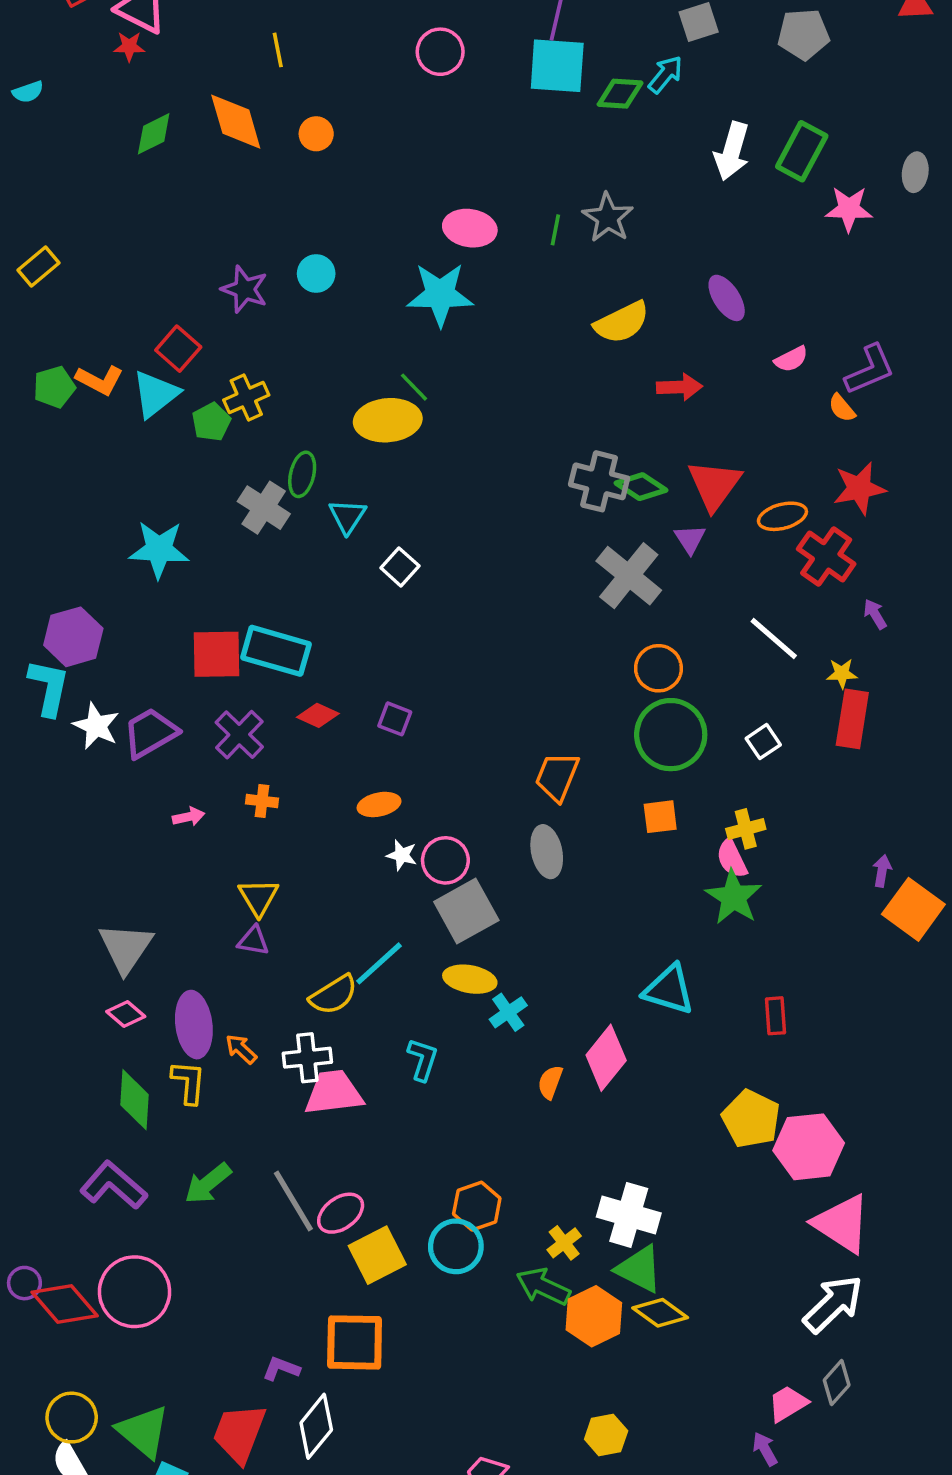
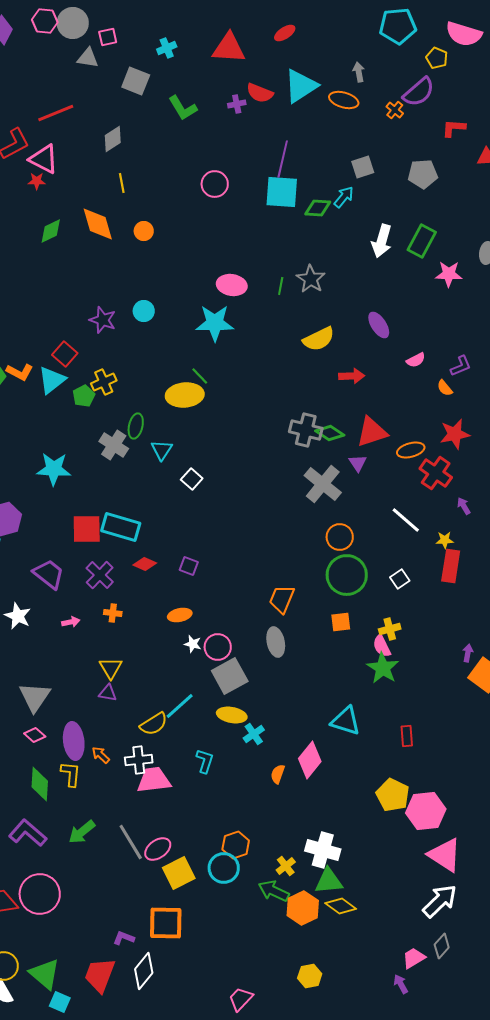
purple L-shape: (870, 370) -> (461, 366), size x0.7
red triangle: (714, 485) -> (372, 432), turned 36
white star: (96, 726) -> (18, 616), moved
purple trapezoid: (150, 733) -> (49, 574), turned 68
green triangle: (639, 1269) -> (329, 881), turned -32

